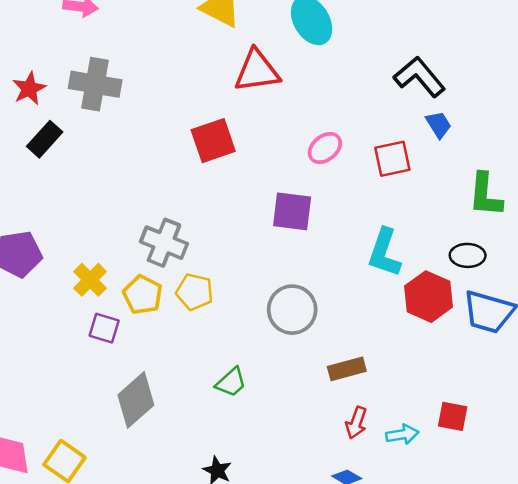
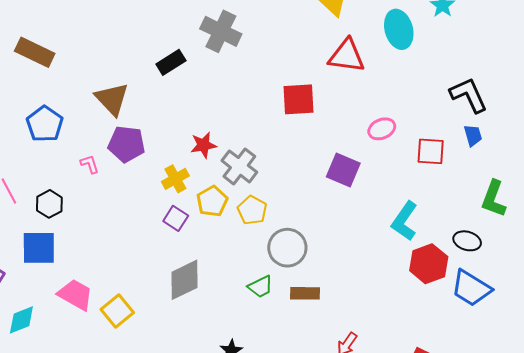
red star: (29, 89) -> (203, 145), moved
gray circle: (292, 310) -> (287, 248), moved
brown rectangle: (347, 369) -> (305, 293), moved

